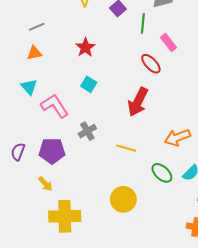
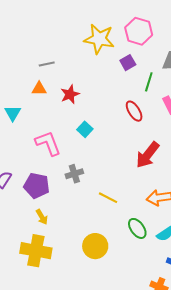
red star: (85, 47) -> (70, 94), moved
red ellipse: (151, 64) -> (134, 111), moved
cyan triangle: (29, 87) -> (13, 113), moved
red arrow: (138, 102) -> (148, 155), moved
yellow arrow: (45, 184) -> (42, 217), moved

